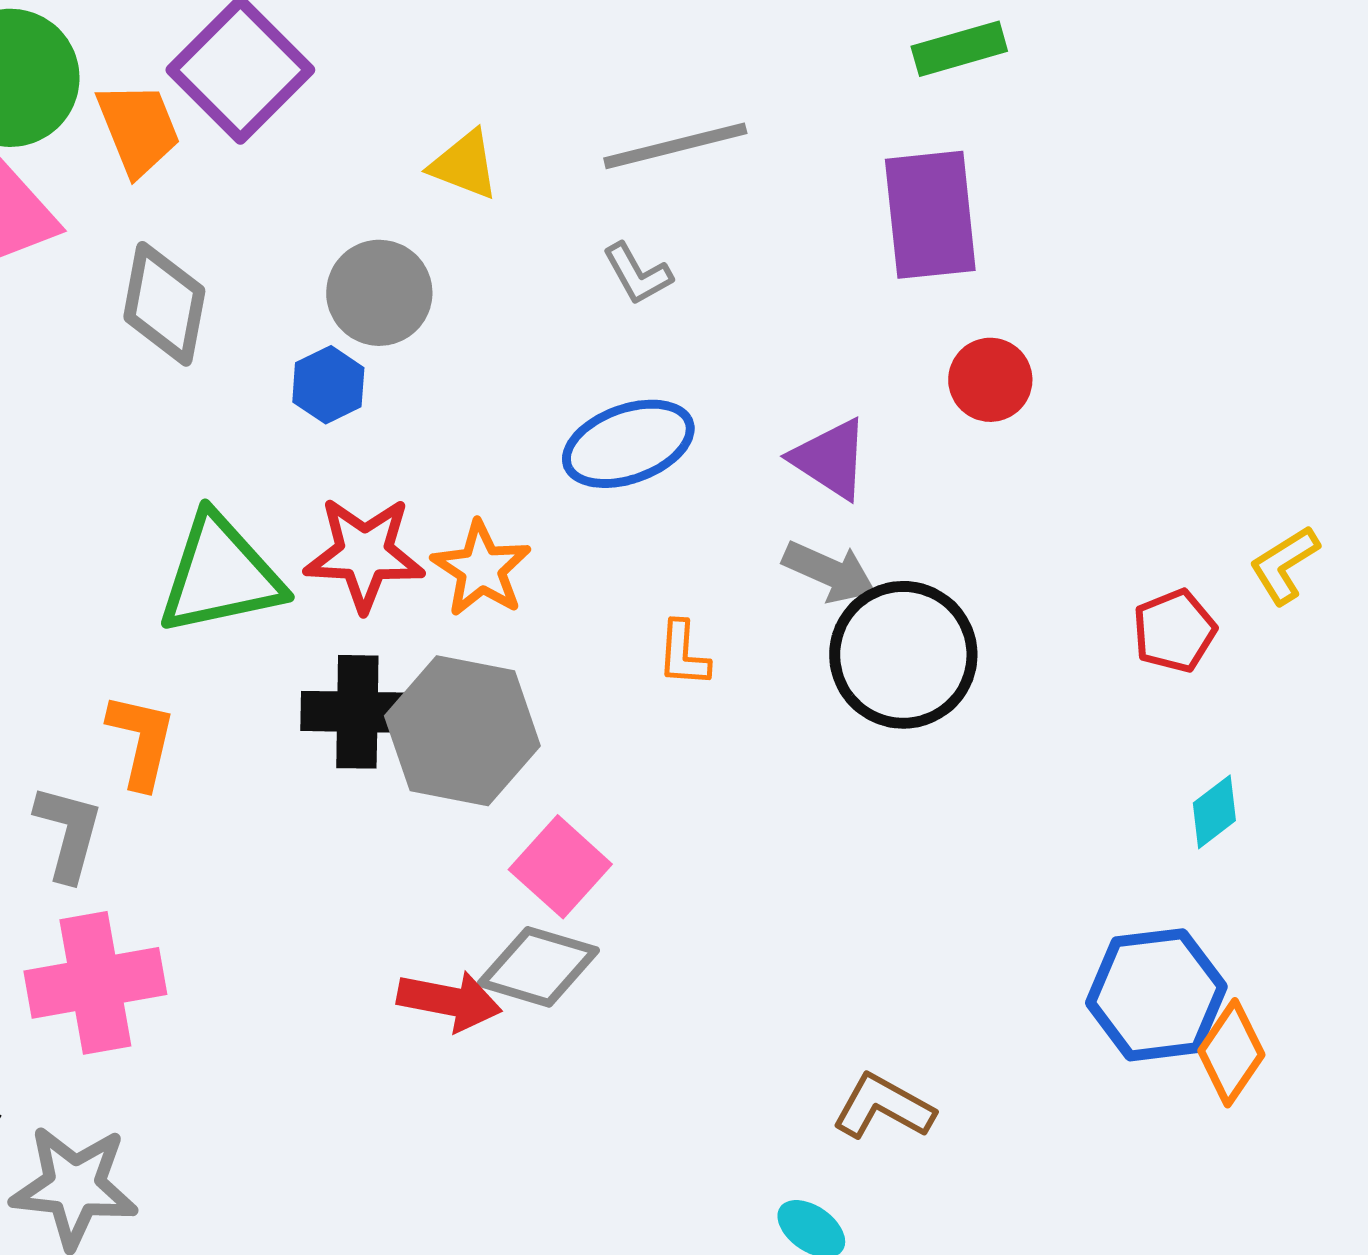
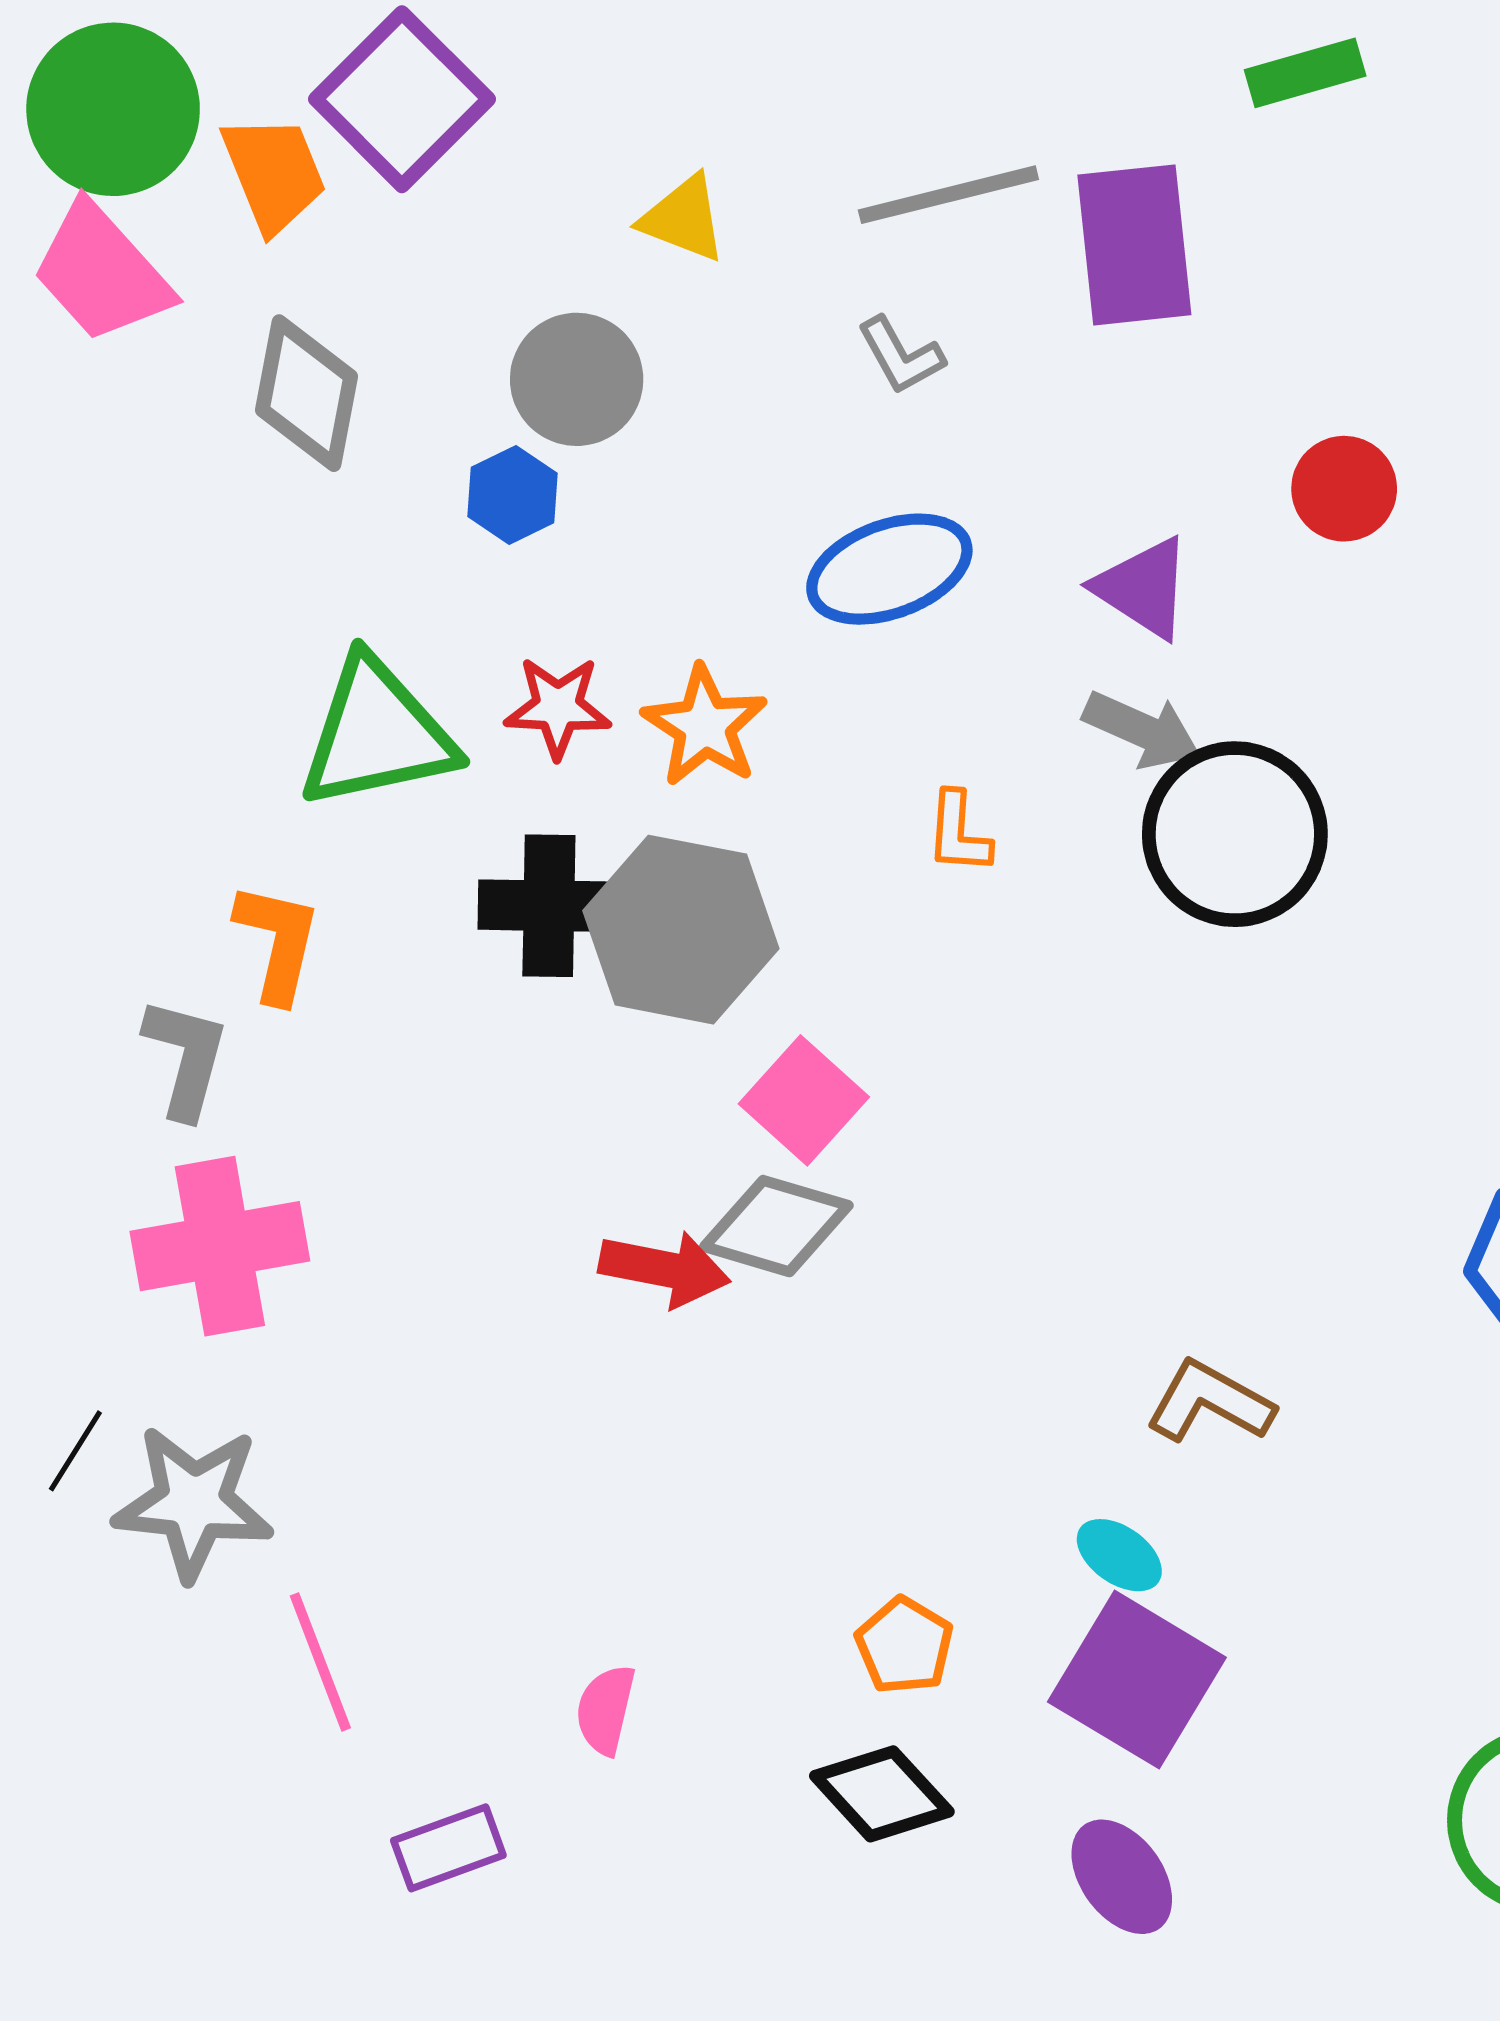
purple rectangle: (930, 215) -> (1134, 245), moved
red star: (364, 554) -> (558, 707), size x0.7

